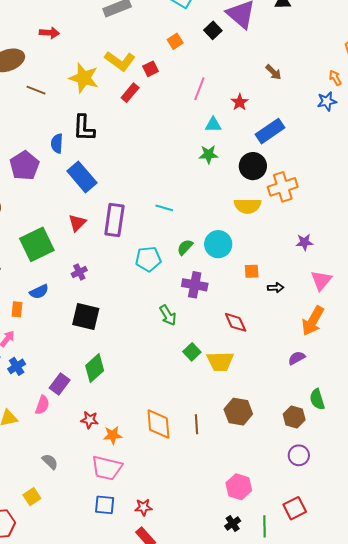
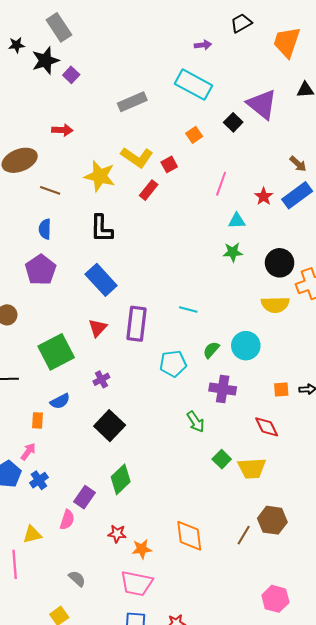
blue rectangle: (270, 131) -> (297, 195), moved
blue semicircle: (57, 143) -> (45, 229), moved
orange square: (252, 271) -> (281, 390), moved
black square: (86, 316) -> (110, 426), turned 32
brown line: (196, 424) -> (244, 535), moved, turned 36

